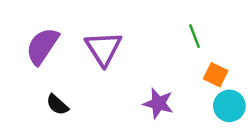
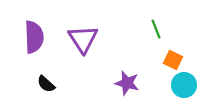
purple semicircle: (42, 46) -> (34, 37), turned 144

